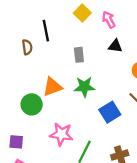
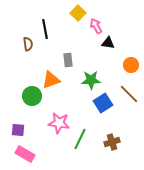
pink arrow: (109, 20) -> (96, 26), moved
gray rectangle: (79, 55) -> (68, 60), moved
green star: (84, 87) -> (91, 80), moved

